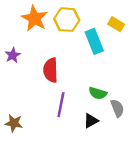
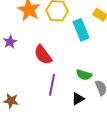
red semicircle: (51, 70) -> (43, 55), turned -35

